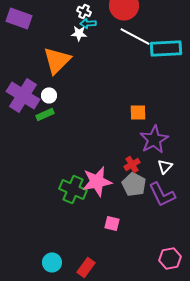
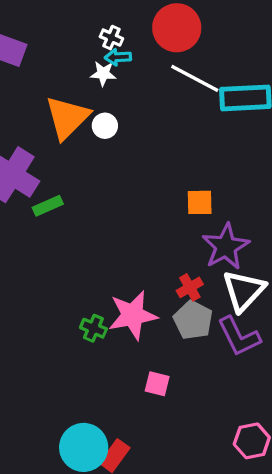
white circle: (49, 95) -> (105, 126), moved
white triangle: (165, 166) -> (244, 291), size x1.8
green cross: (73, 189) -> (93, 328), size x0.6
cyan circle: (52, 262) -> (84, 447), moved, size x1.5

